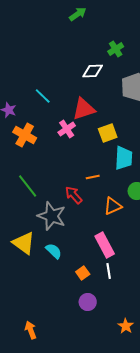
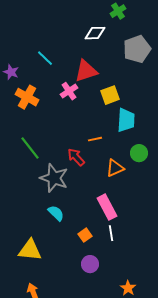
yellow triangle: (24, 243) -> (30, 250), moved, turned -30

